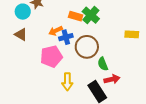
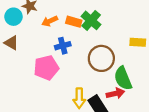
orange arrow: (56, 31) -> (50, 21), moved
brown circle: (87, 47) -> (101, 58), moved
green semicircle: (103, 64) -> (123, 78), moved, size x1.5
yellow arrow: (67, 82) -> (79, 98), moved

